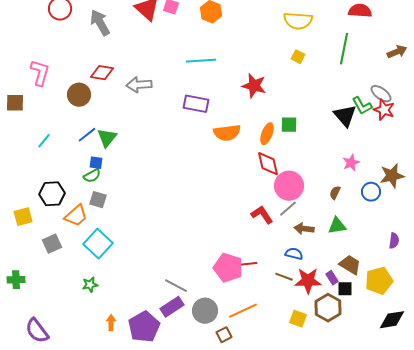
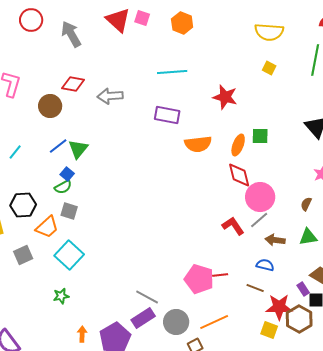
blue square: (96, 163) -> (67, 174), turned 32
red star: (308, 281) -> (279, 307), moved

